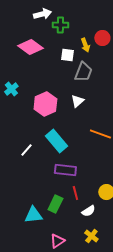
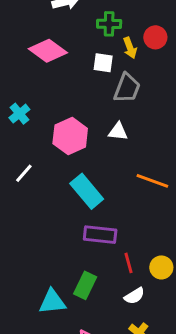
green cross: (60, 25) -> (109, 24), moved
white triangle: (77, 101) -> (118, 131), turned 48
white line: (26, 150) -> (24, 173), moved
red line: (75, 193) -> (128, 263), moved

